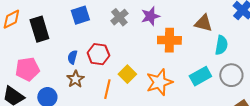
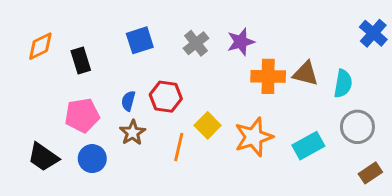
brown triangle: (203, 23) -> (306, 74), moved
black rectangle: (39, 29) -> (81, 61), size x0.7
pink pentagon: (27, 69) -> (82, 115), moved
cyan rectangle: (200, 76) -> (308, 146), moved

